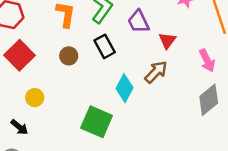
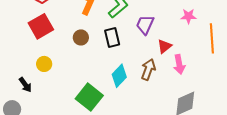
purple trapezoid: (138, 22) -> (145, 25), turned 35
pink arrow: (207, 60) -> (179, 64), moved
brown arrow: (156, 72) -> (148, 69), turned -40

